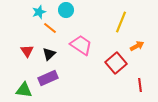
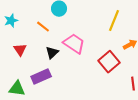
cyan star: (39, 12) -> (11, 21), moved
black triangle: (49, 54) -> (52, 53), moved

